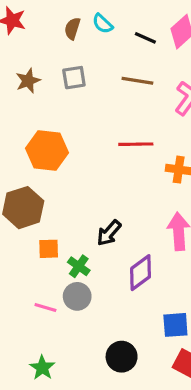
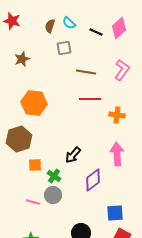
gray square: (74, 78) -> (64, 48), moved
brown line: (137, 81) -> (86, 72), moved

